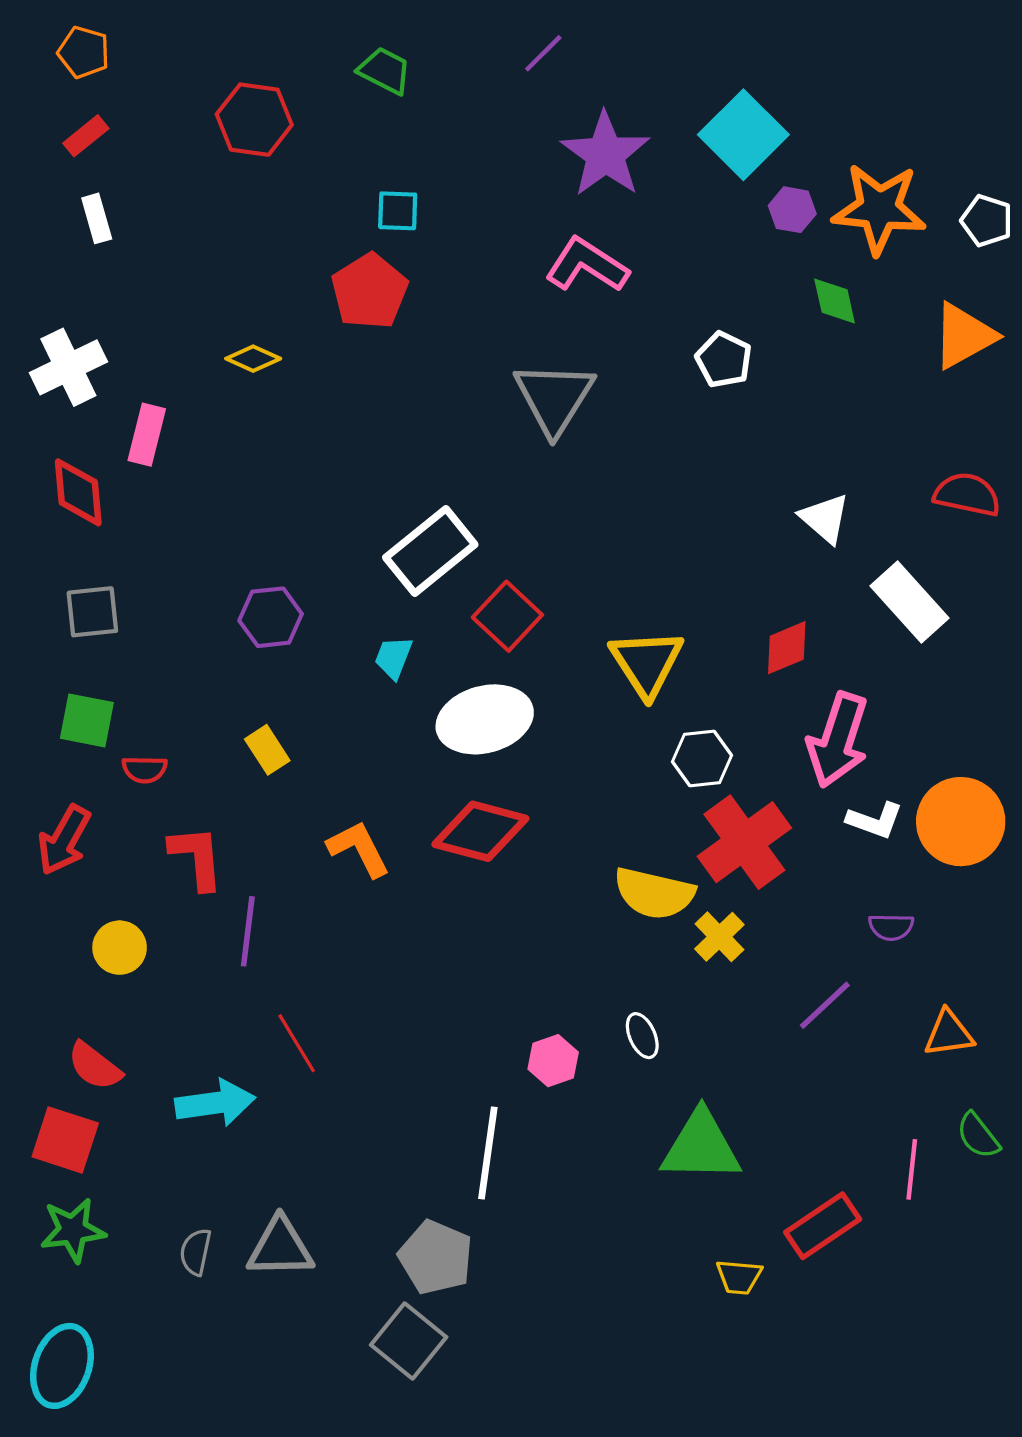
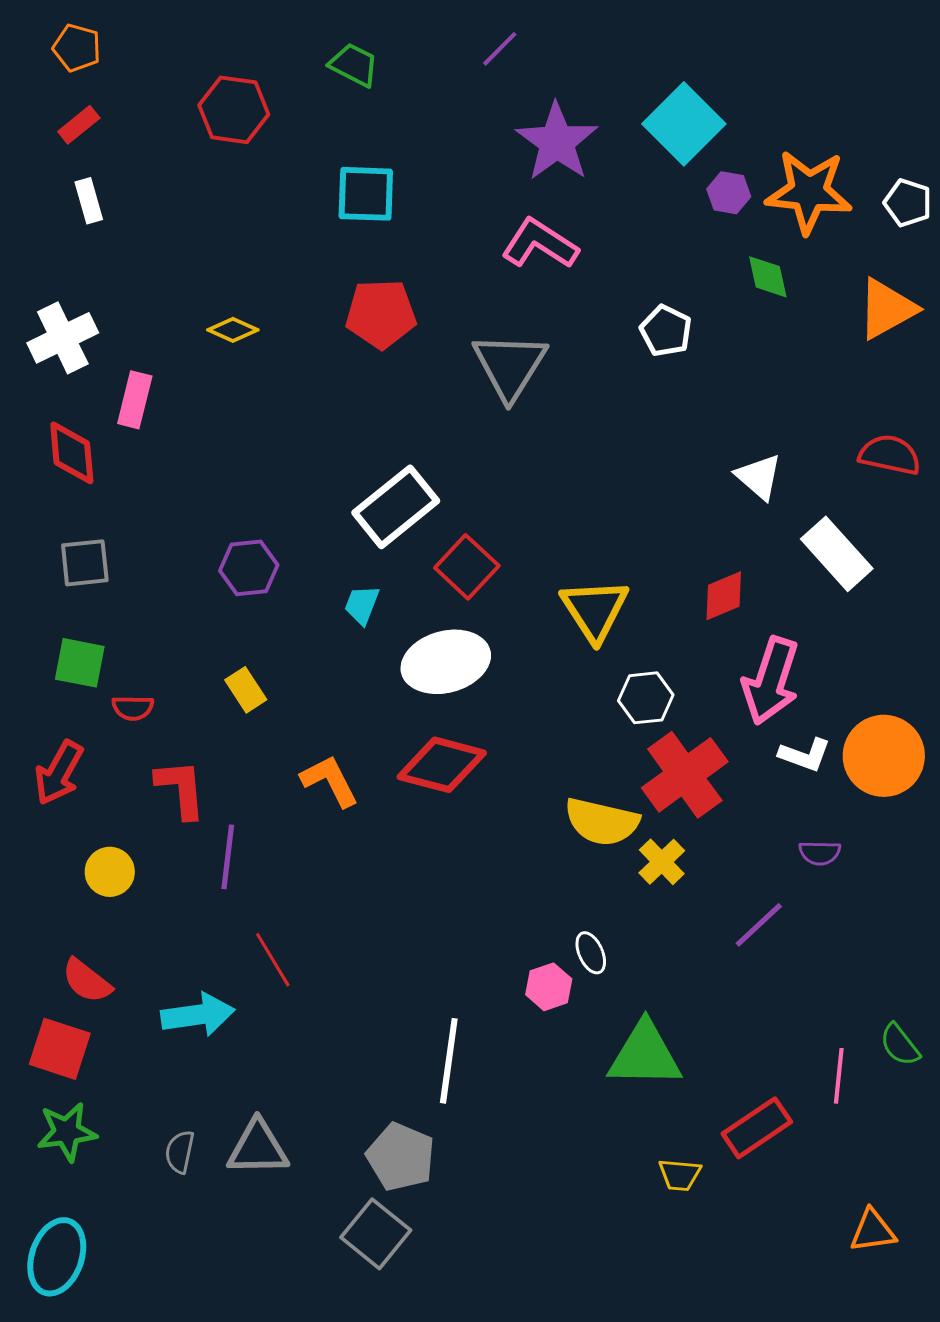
cyan square: (398, 211) -> (366, 194), size x1.5
red pentagon: (369, 291) -> (381, 314), moved, turned 30
orange triangle: (949, 1033) -> (873, 1231), moved
pink hexagon: (553, 1061) -> (549, 987), moved

